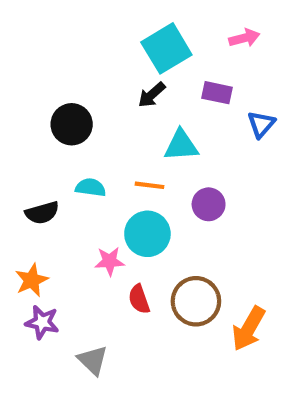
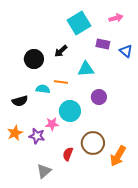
black arrow: (152, 95) -> (61, 51), moved
blue triangle: (261, 124) -> (126, 51), moved, turned -32
orange line: (150, 185) -> (61, 82), moved
red semicircle: (139, 299) -> (68, 154), moved, turned 40
purple star: (42, 322) -> (37, 136), moved
gray triangle: (93, 360) -> (44, 171), turned 35

